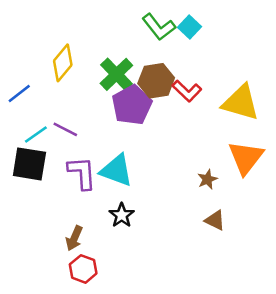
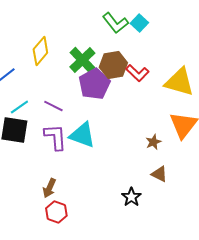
purple line: (65, 129) -> (53, 106), moved
black star: (122, 215) -> (131, 197), moved

